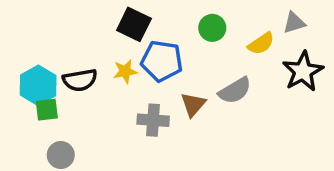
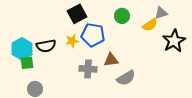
gray triangle: (294, 23) -> (161, 13), moved
black square: (134, 24) -> (77, 14), turned 36
gray semicircle: (235, 91) -> (126, 78), moved
brown triangle: (193, 105) -> (111, 60), turned 42

